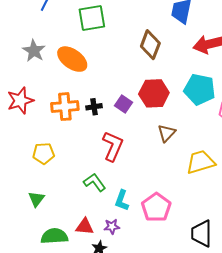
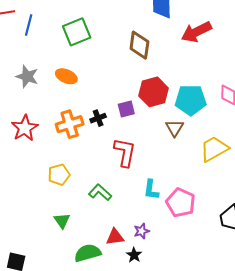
orange ellipse: (72, 59) -> (66, 76), size x0.7
cyan pentagon: (200, 89) -> (191, 100), moved
purple square: (124, 104) -> (126, 109), turned -36
green L-shape: (95, 182) -> (100, 192), moved
cyan L-shape: (122, 200) -> (151, 190), moved

